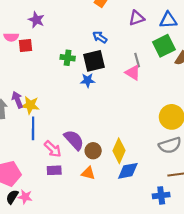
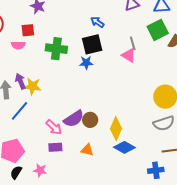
pink semicircle: (11, 37) -> (18, 45), moved
green cross: (68, 58) -> (56, 49), moved, size x1.5
blue line: (33, 128) -> (20, 111), moved, turned 40
purple semicircle: (74, 140) -> (74, 119), turned 100
brown circle: (93, 151) -> (90, 120), moved
blue diamond: (128, 171) -> (124, 147), turned 40
pink star: (25, 197) -> (40, 170), moved

